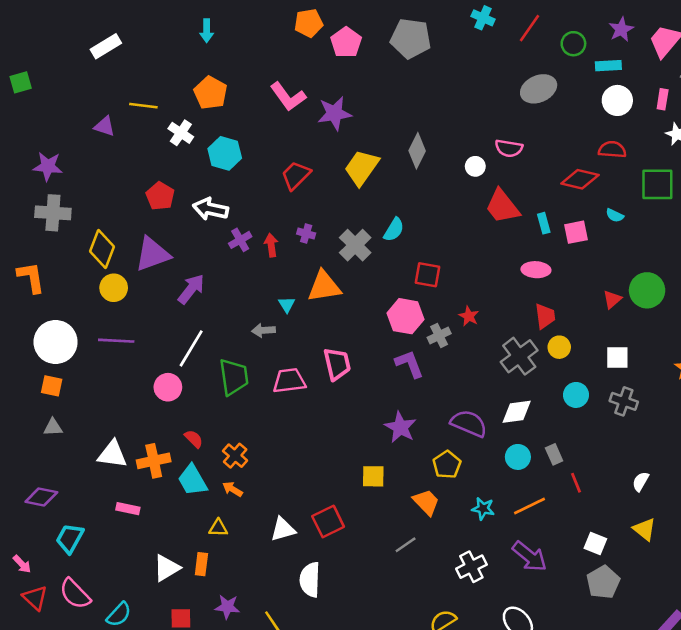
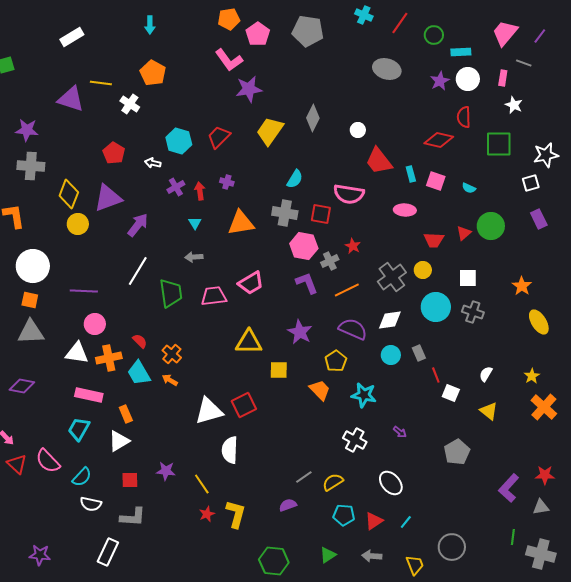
purple star: (621, 29) -> (440, 81), moved
gray ellipse: (539, 89) -> (387, 69), moved, turned 40
pink L-shape: (288, 97) -> (229, 60), moved
purple triangle: (105, 126) -> (71, 99), size x1.6
pink semicircle: (509, 148) -> (349, 194), moved, size x1.4
red semicircle: (612, 150) -> (464, 117), turned -95
cyan hexagon: (225, 153) -> (179, 141), moved
white arrow: (211, 209) -> (153, 163), size x0.6
cyan semicircle: (615, 215) -> (469, 188), moved
pink square: (576, 232) -> (436, 181), turned 30
gray cross: (355, 245) -> (285, 213), moved, turned -35
cyan triangle: (287, 305) -> (195, 223), moved
red trapezoid: (545, 316) -> (434, 240), moved, turned 100
purple line: (116, 341) -> (84, 291), moved
pink trapezoid: (337, 364) -> (251, 283), turned 72
pink circle: (168, 387) -> (95, 324), moved
cyan circle: (576, 395) -> (436, 307), size x1.5
gray triangle: (53, 427) -> (31, 332), size x1.8
orange line: (530, 506) -> (347, 290), moved
pink rectangle: (128, 509) -> (89, 395), size x1.5
cyan star: (483, 509) -> (364, 395), size x1.4
yellow triangle: (218, 528) -> (249, 342), moved, size x1.8
white triangle: (283, 529) -> (209, 411), size x1.4
cyan trapezoid: (70, 538) -> (79, 429), moved
white square: (595, 543) -> (451, 393), moved
gray line: (406, 545) -> (304, 477), moved
purple arrow: (530, 556) -> (400, 432), size x0.5
orange rectangle: (201, 564) -> (126, 414), moved, turned -30
white cross: (471, 567) -> (355, 440), turned -35

